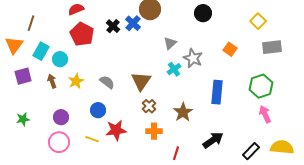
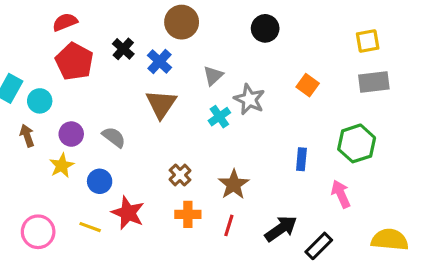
yellow square: (258, 21) -> (368, 41), moved, turned 35
blue cross: (133, 23) -> (159, 61), moved
yellow star: (76, 81) -> (62, 166), moved
brown triangle: (141, 81) -> (161, 104), moved
blue rectangle: (217, 92) -> (301, 159), moved, size x0.6
pink arrow: (265, 114) -> (341, 194), moved
purple circle: (61, 117) -> (71, 134), moved
red star: (116, 130) -> (128, 213), turned 30
black rectangle: (251, 151) -> (319, 246), moved
red line: (176, 153) -> (229, 225), moved

